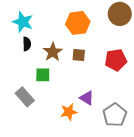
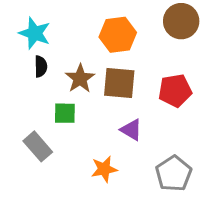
brown square: (79, 55) -> (119, 83), size x1.6
purple triangle: (87, 98) -> (131, 130), moved

